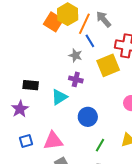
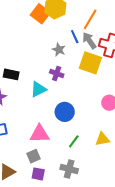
gray arrow: (104, 19) -> (89, 41), moved
orange line: (84, 24) -> (90, 19), moved
yellow square: (108, 65) -> (90, 63), turned 35
pink triangle: (53, 141) -> (40, 134), moved

